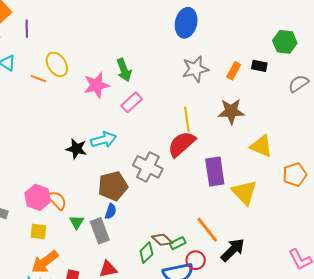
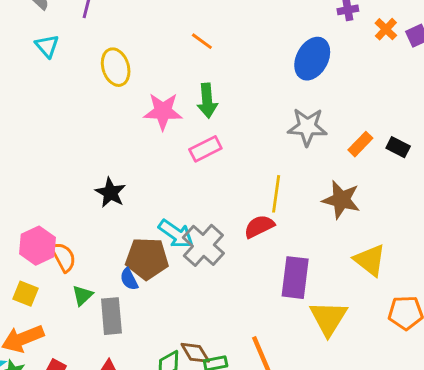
orange line: (38, 79) -> (202, 41), moved
cyan arrow: (104, 140) -> (176, 234), moved, turned 35
red semicircle: (182, 144) -> (259, 226), size x0.7
blue semicircle: (111, 211) -> (129, 279), moved, turned 119

